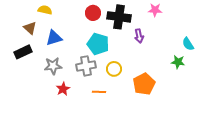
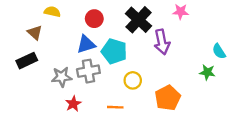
red circle: (93, 13) -> (94, 19), moved
black cross: (119, 17) -> (139, 20), turned 35
purple arrow: (139, 36) -> (162, 42), size x1.5
blue triangle: (54, 38) -> (86, 44), moved
gray cross: (86, 66) -> (88, 71), moved

